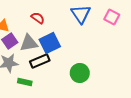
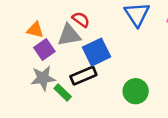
gray triangle: (29, 43) -> (69, 35), moved
green rectangle: (25, 82) -> (63, 93), moved, turned 32

